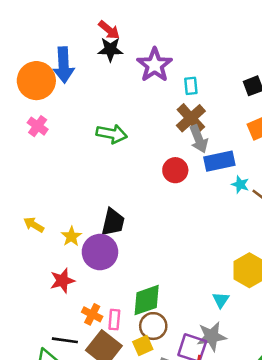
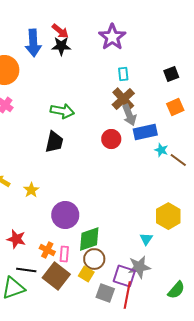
blue arrow: (64, 65) -> (33, 43), moved
purple star: (155, 65) -> (112, 37), moved
black trapezoid: (113, 222) -> (54, 142), moved
purple circle: (100, 252) -> (65, 215), moved
red star: (62, 281) -> (16, 239), moved, turned 30
yellow square: (143, 345) -> (86, 274), turned -35

